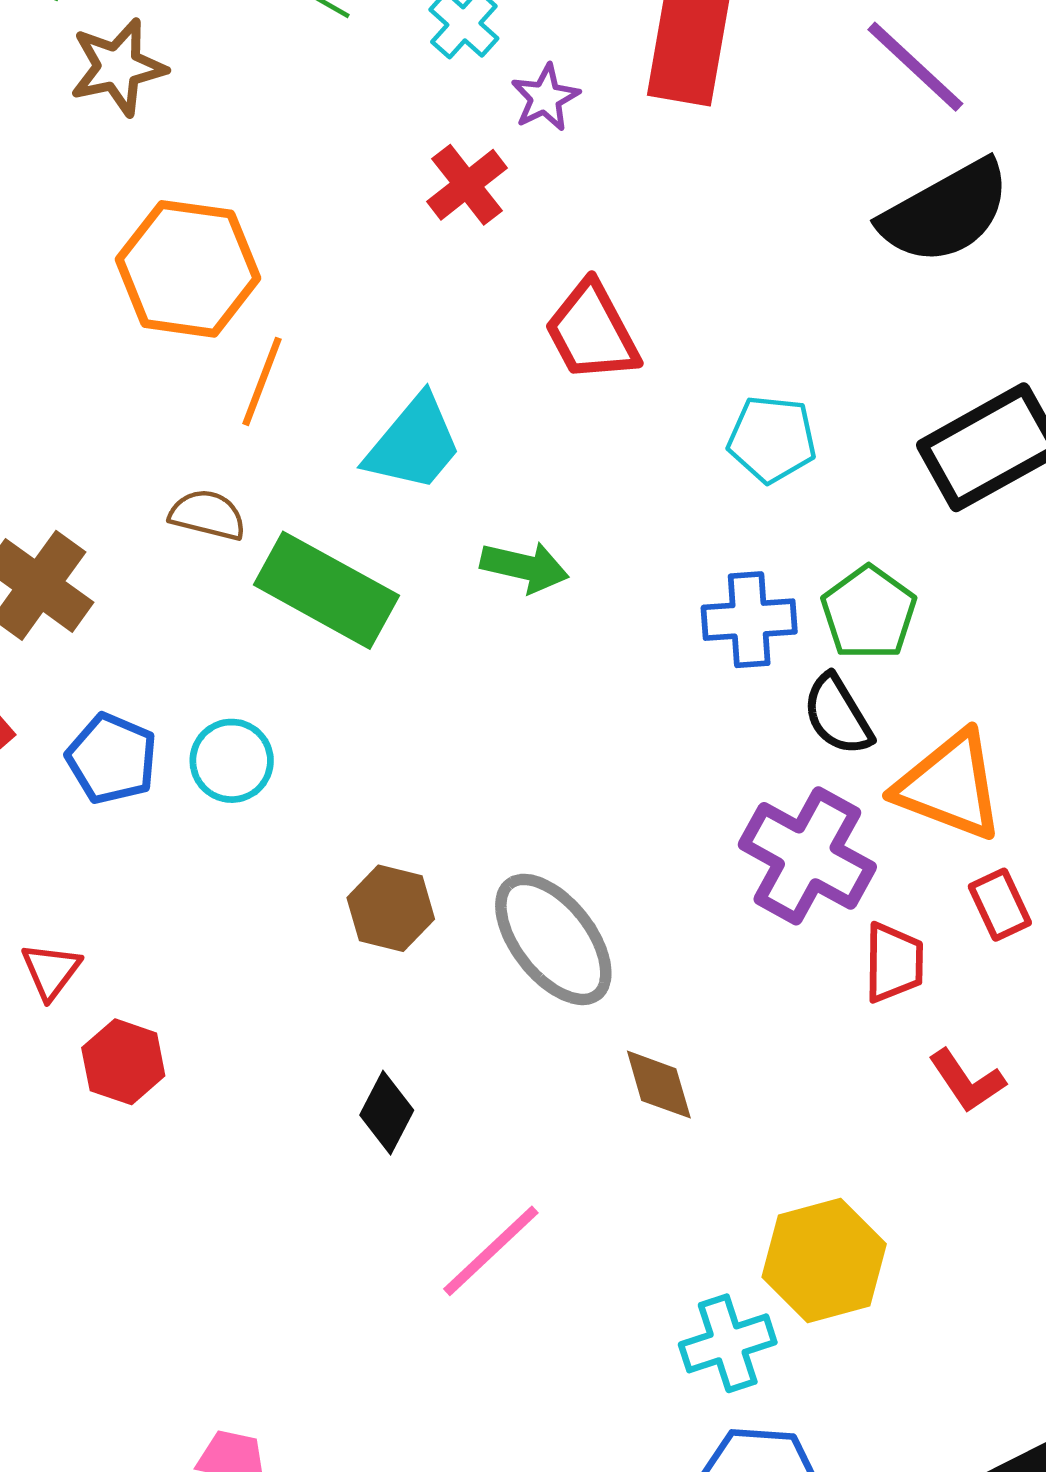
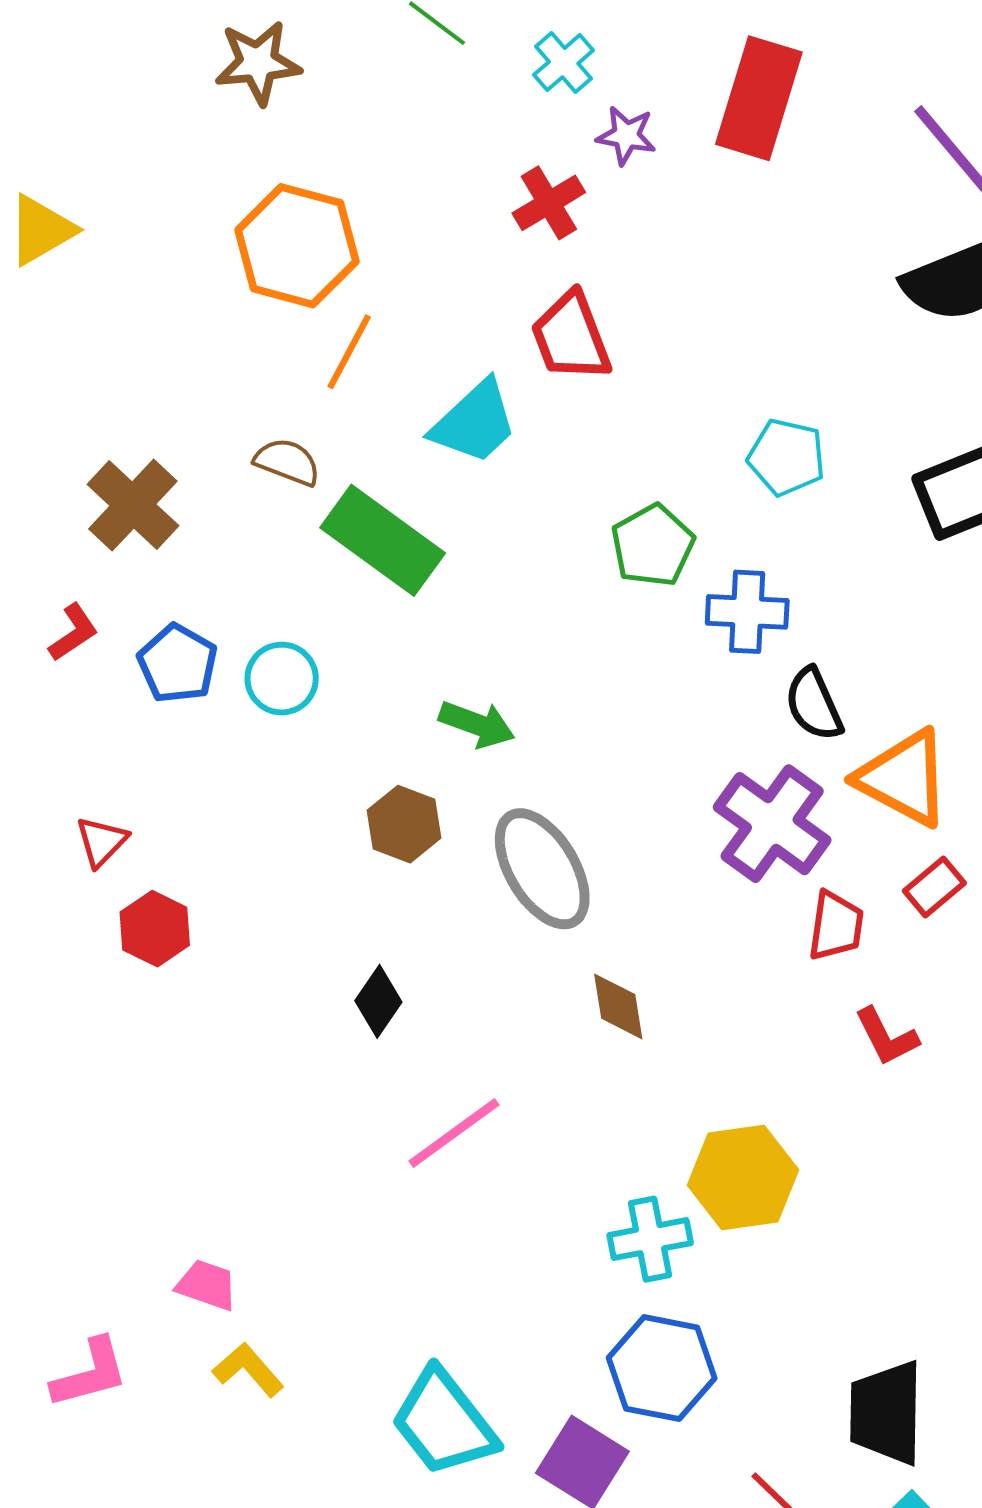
purple star: (545, 98) -> (626, 136), turned 30
red trapezoid: (592, 332) -> (571, 337), moved
green arrow: (525, 567) -> (477, 724), moved
green pentagon: (869, 613) -> (653, 546), moved
red rectangle: (1000, 905) -> (934, 887), turned 68

